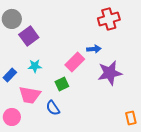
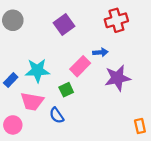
purple square: (29, 36) -> (64, 25), moved
cyan star: (35, 66) -> (37, 70), size x1.6

